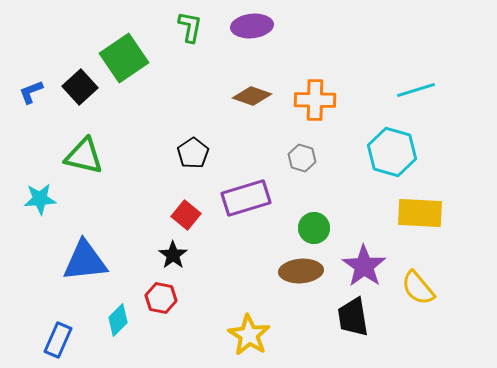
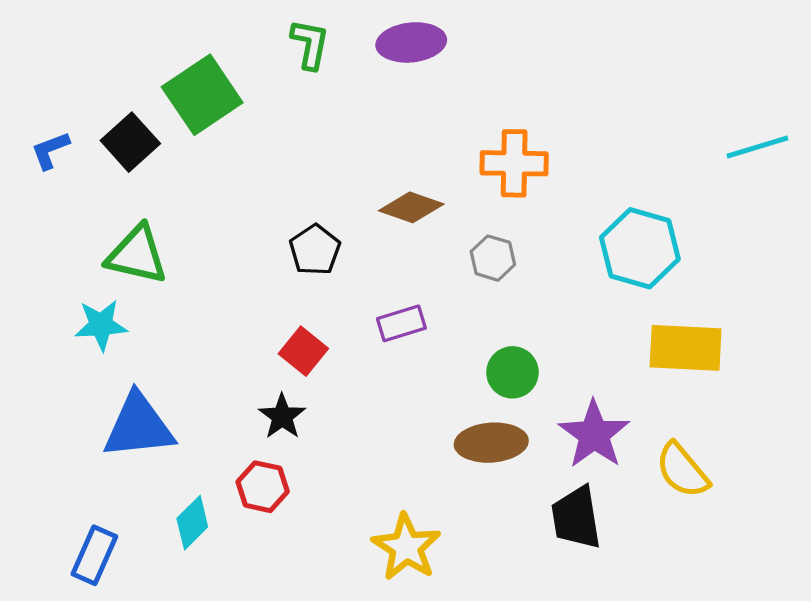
cyan line: (416, 90) -> (757, 147), moved
brown diamond: (252, 96) -> (411, 207), moved
purple rectangle: (246, 198) -> (401, 323), size x0.6
cyan star: (40, 199) -> (101, 325), moved

